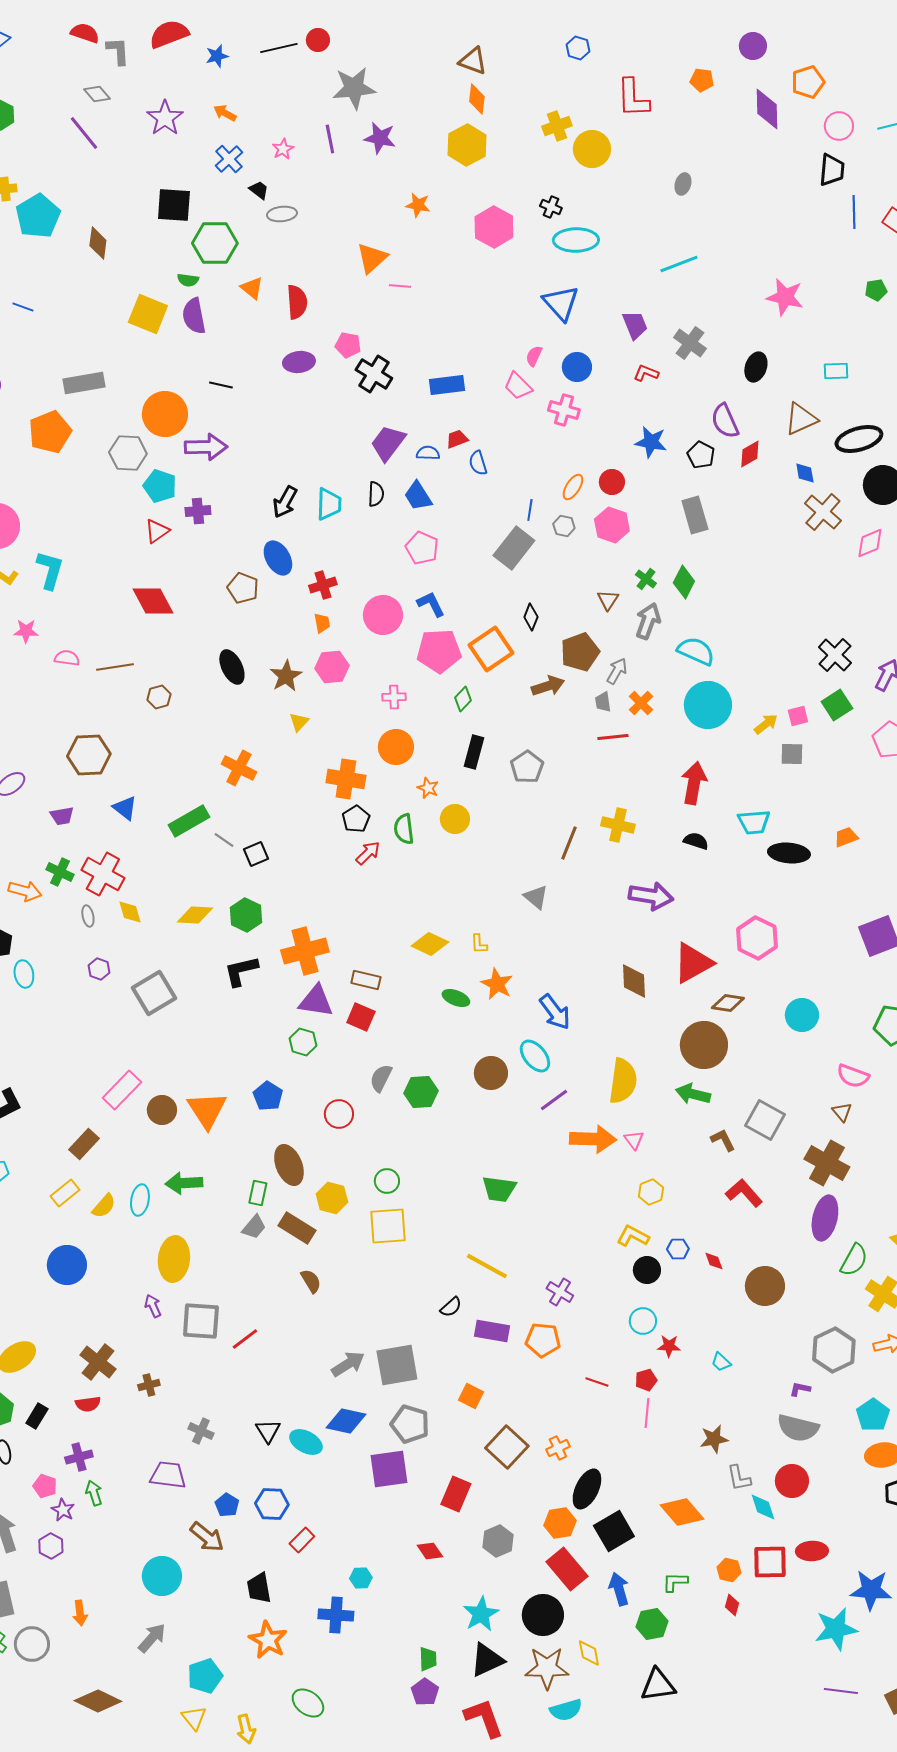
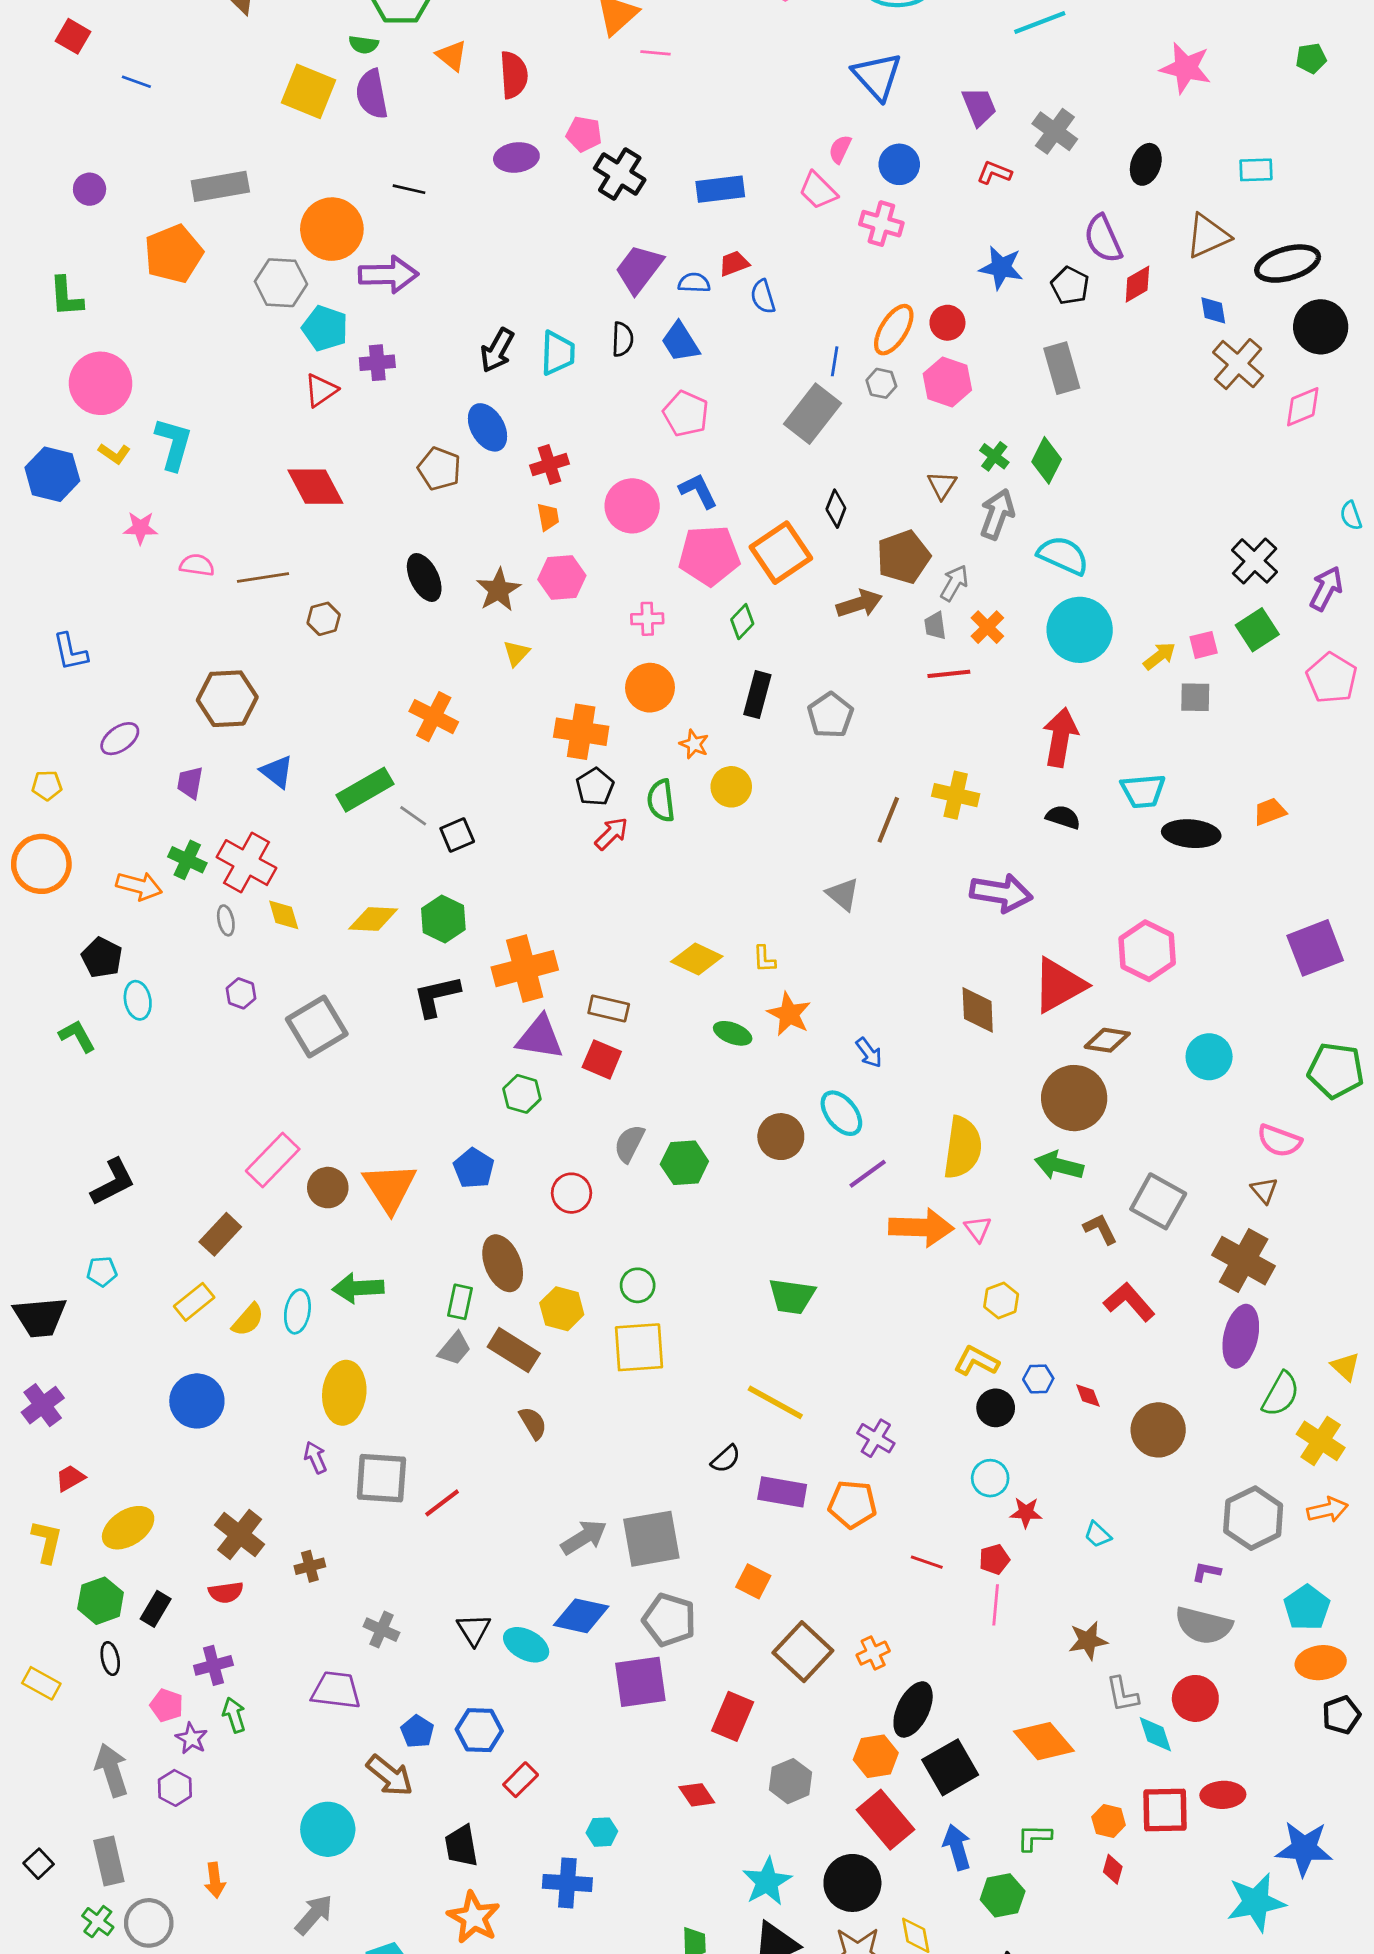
orange ellipse: (573, 487) -> (894, 330), size x1.4
purple trapezoid: (62, 816) -> (190, 783), turned 110
blue arrow: (555, 1012) -> (869, 1053), size x0.6

